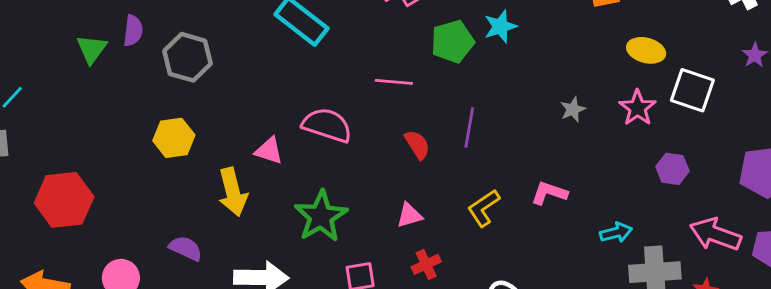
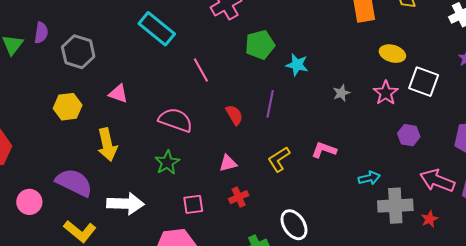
cyan star: (500, 26) -> (297, 65), moved, turned 30
pink line: (394, 82) -> (201, 70), moved, turned 55
pink semicircle: (327, 125) -> (175, 120), moved
pink triangle: (269, 151) -> (118, 94), moved
green star: (321, 216) -> (167, 163), size x0.7
purple semicircle: (186, 248) -> (74, 183), size x1.6

